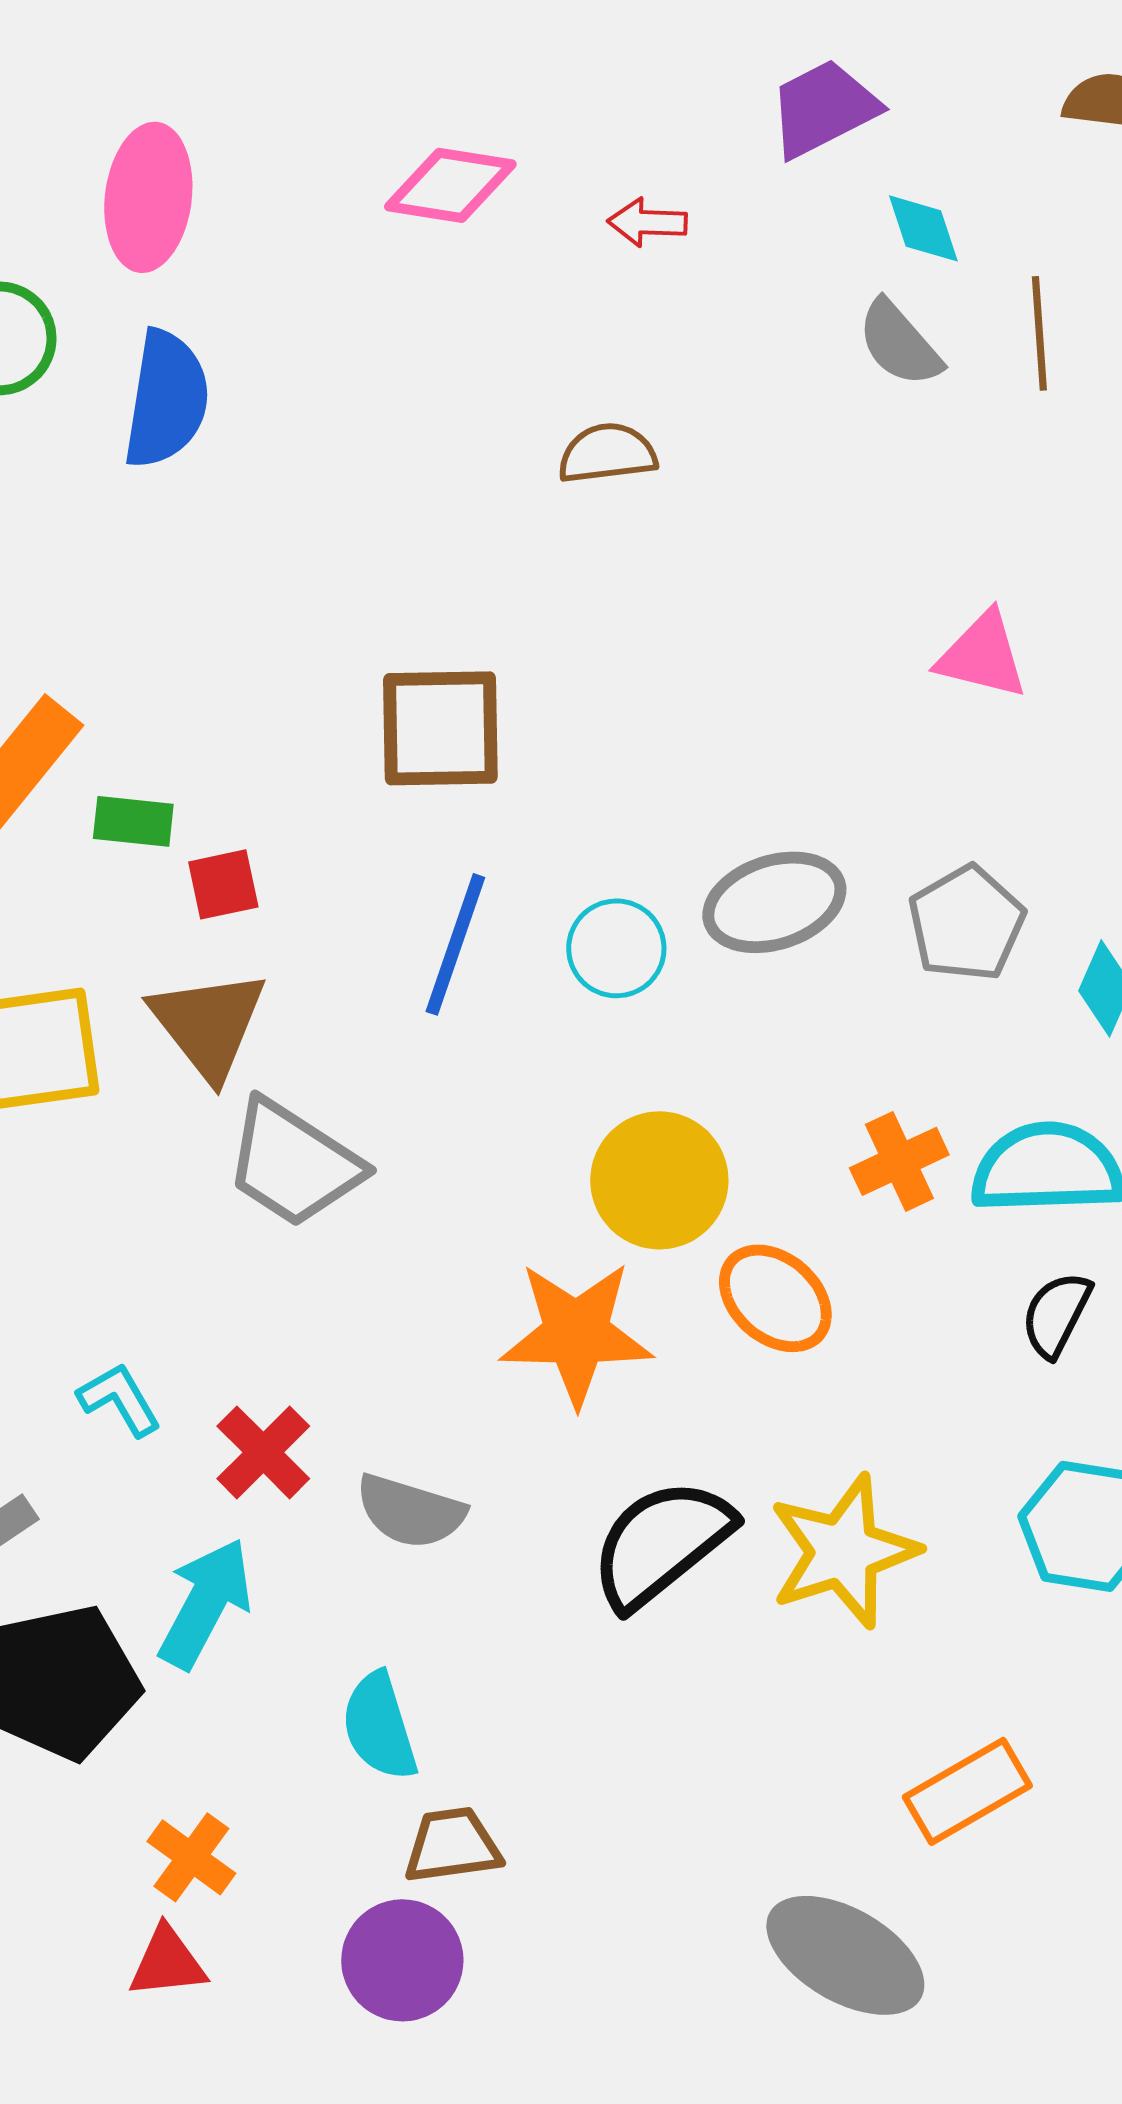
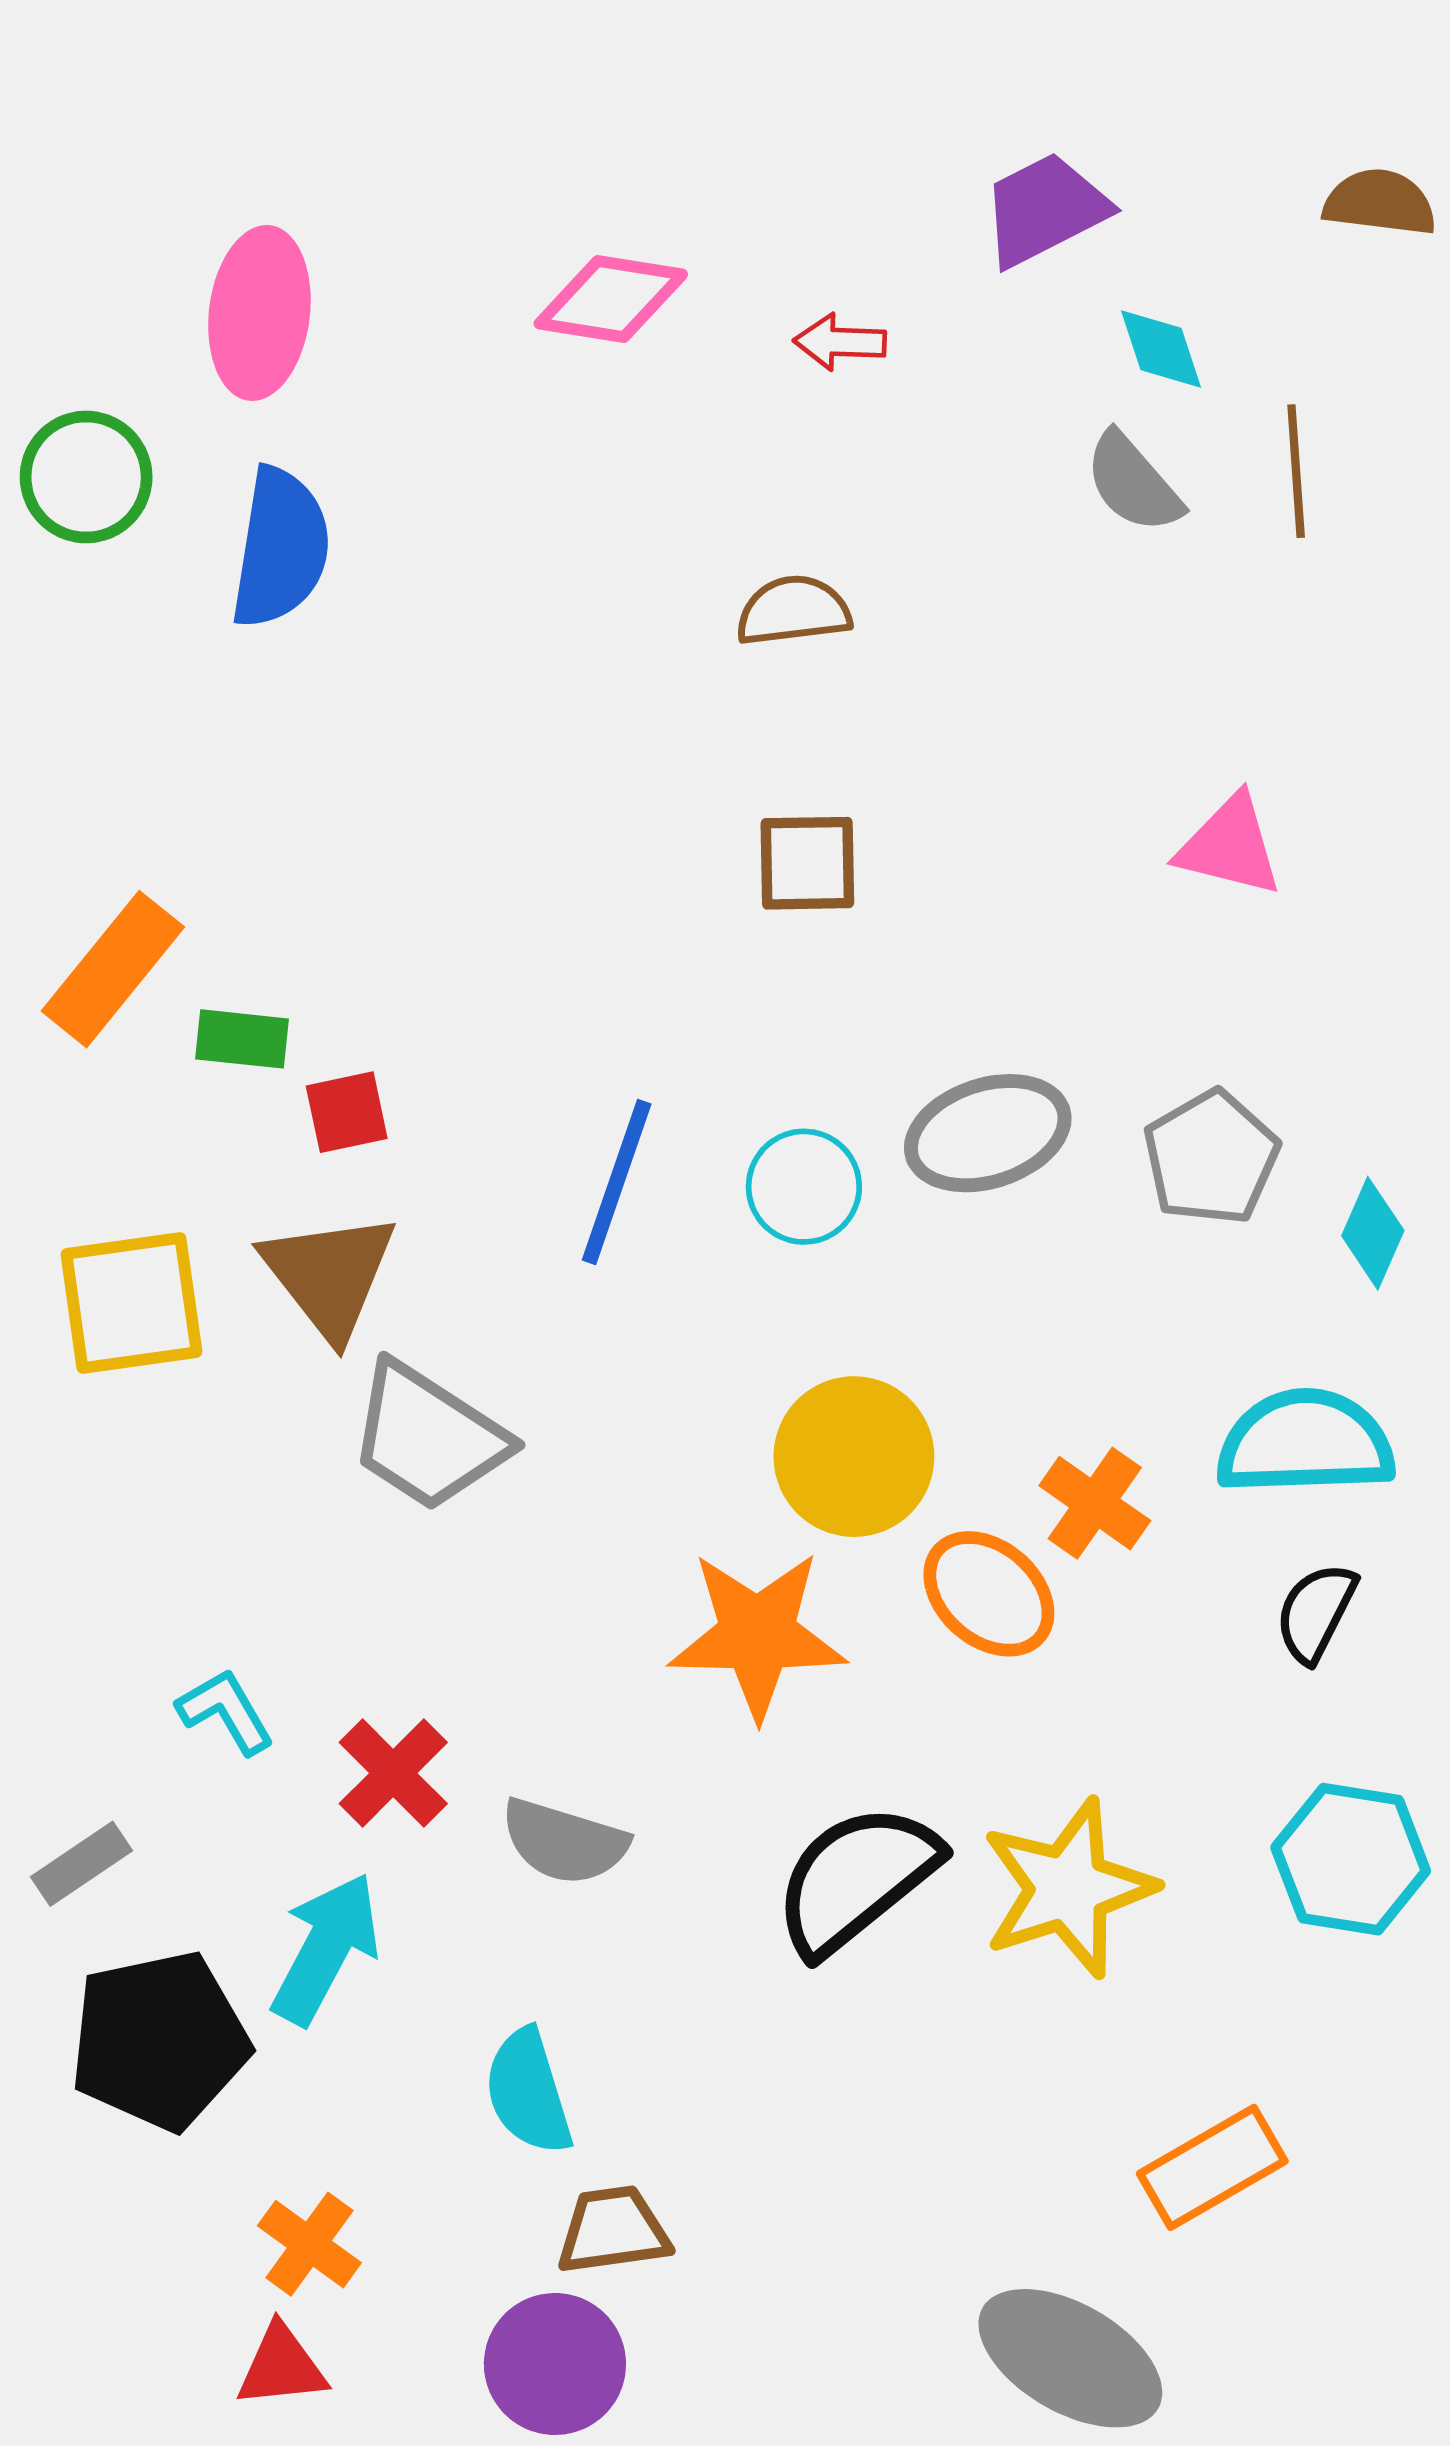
brown square: (440, 728) -> (807, 863), moved, size x0.7
orange cross: (899, 1161) -> (1095, 1503), moved, turned -30

